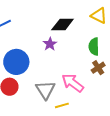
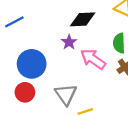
pink arrow: (73, 83) -> (93, 59), moved

